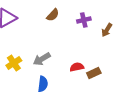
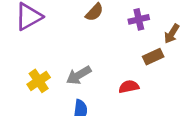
brown rectangle: (94, 73) -> (153, 57), moved

